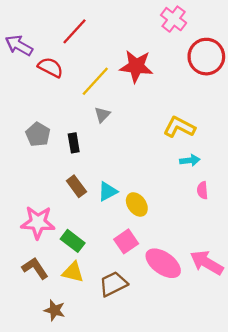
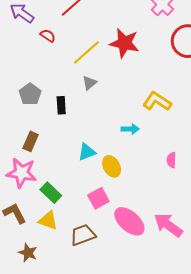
red semicircle: (50, 67) -> (48, 36), size x0.7
cyan arrow: (190, 160) -> (130, 129), moved
brown rectangle: (76, 186) -> (31, 141), moved, turned 54

